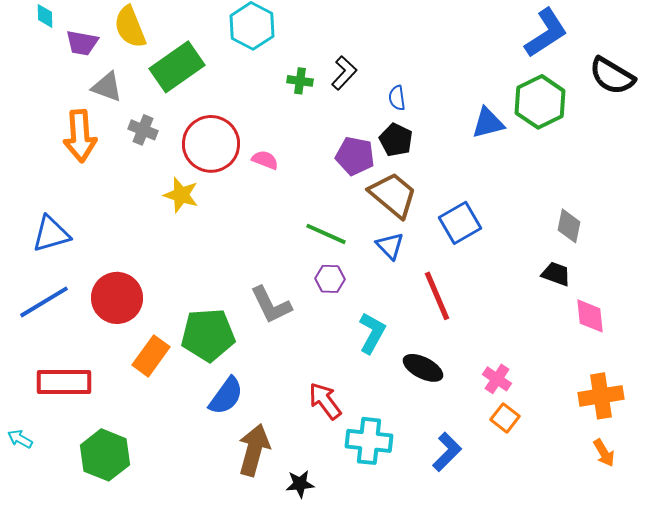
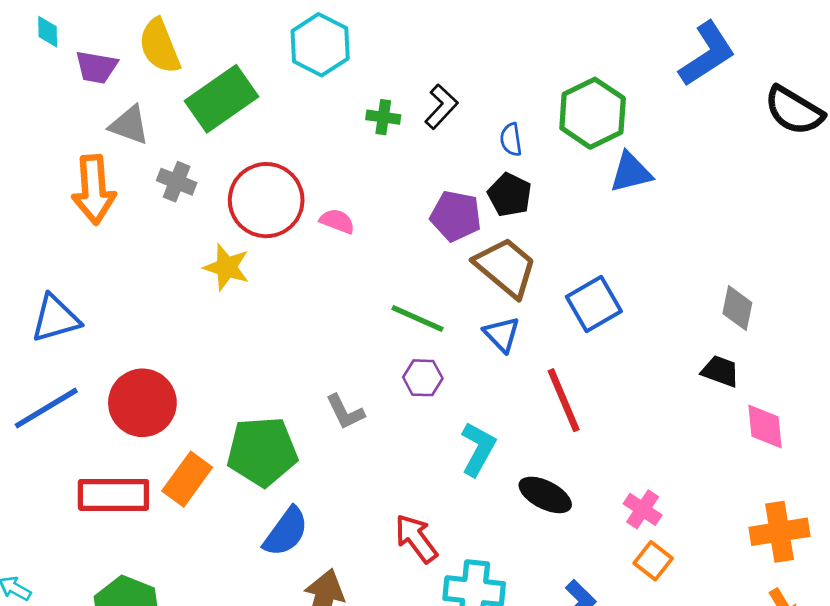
green hexagon: (540, 102) -> (593, 113), moved
gray L-shape: (271, 305) -> (345, 412), size x0.7
red rectangle: (64, 382) -> (113, 495), moved

